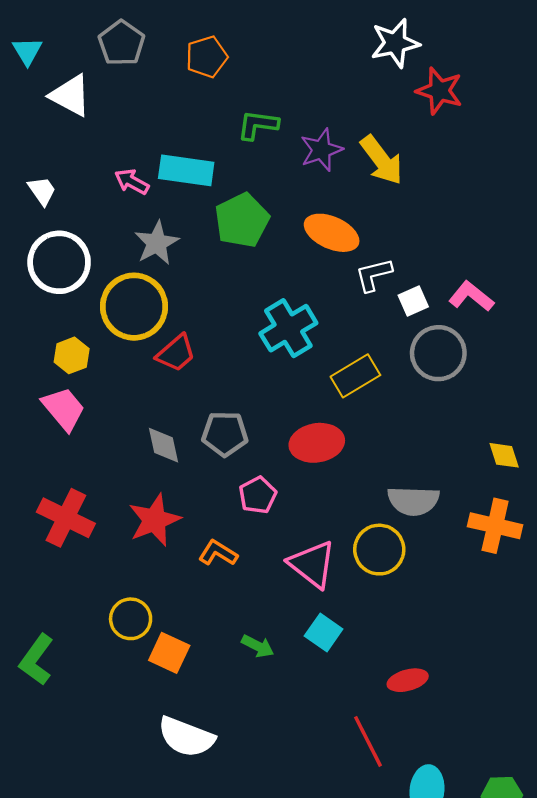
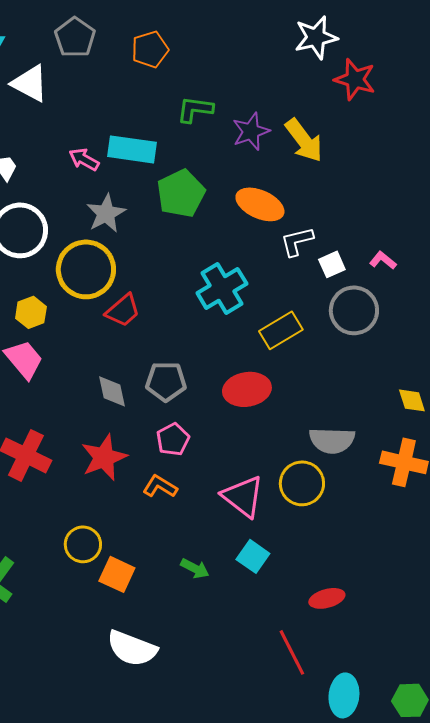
pink L-shape: (471, 296) -> (383, 260), size x0.7
pink pentagon: (258, 495) -> (173, 439), moved

